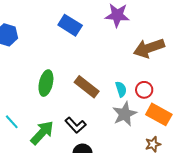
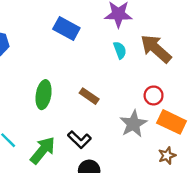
brown arrow: (149, 48) -> (156, 49), turned 64
brown rectangle: (87, 87) -> (89, 96), size x0.7
cyan semicircle: (121, 89) -> (120, 50), moved

